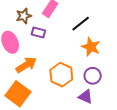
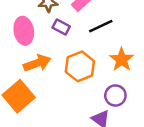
black line: (81, 24) -> (101, 26), moved
orange hexagon: (61, 75) -> (80, 66), moved

